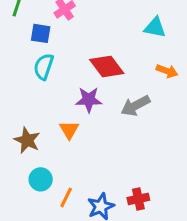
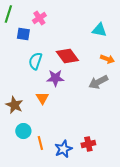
cyan semicircle: (44, 67) -> (35, 61), moved
gray arrow: (135, 106) -> (98, 82), moved
orange line: (66, 197) -> (40, 143), turned -40

